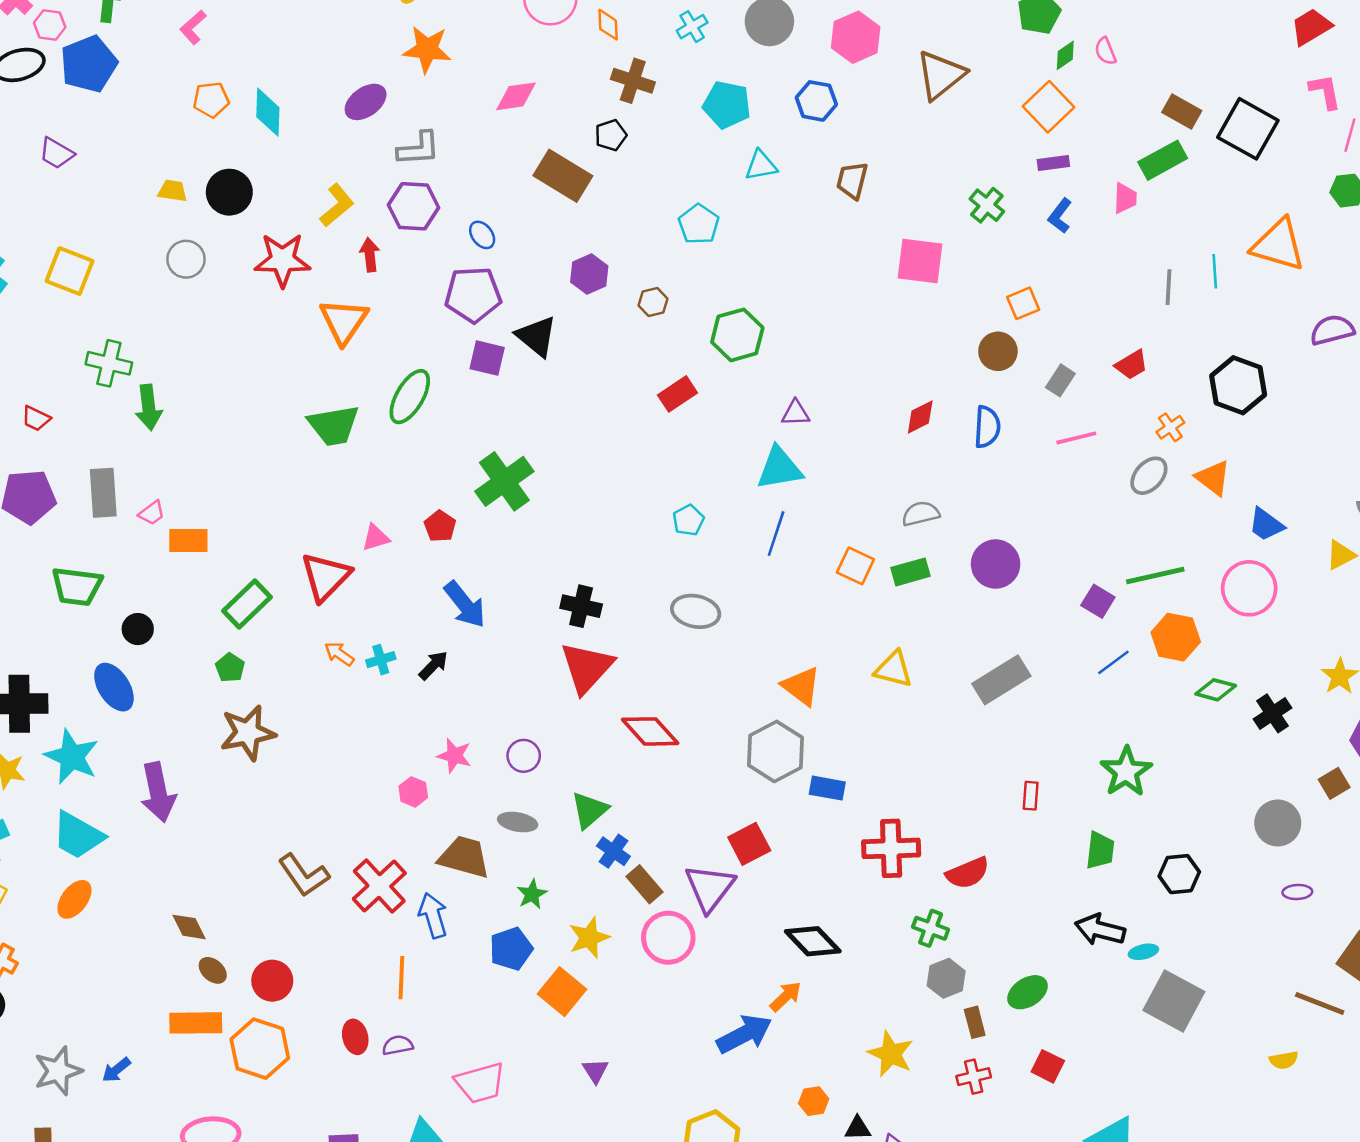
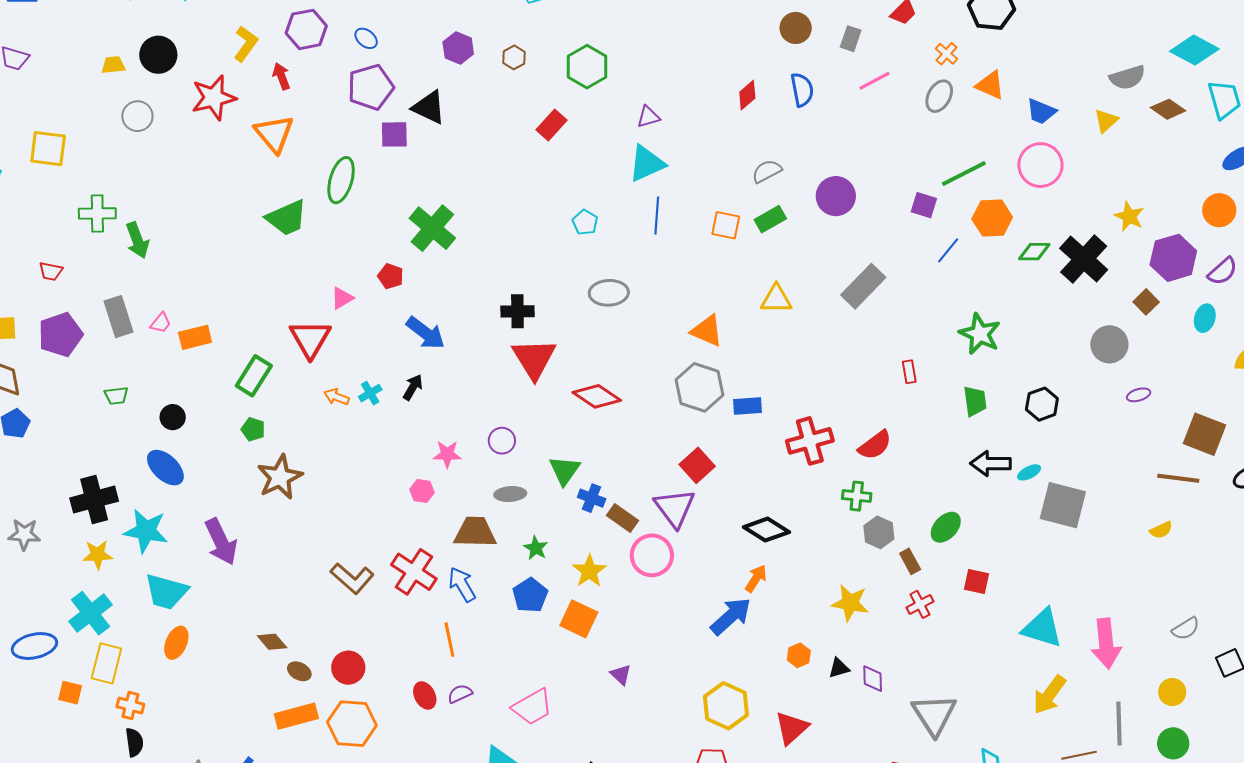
green trapezoid: (77, 586) -> (116, 396), size x0.6
black cross: (1272, 713) -> (1084, 259), size x1.6

